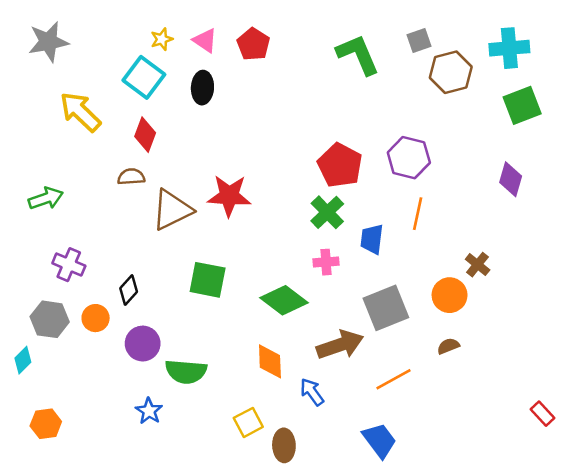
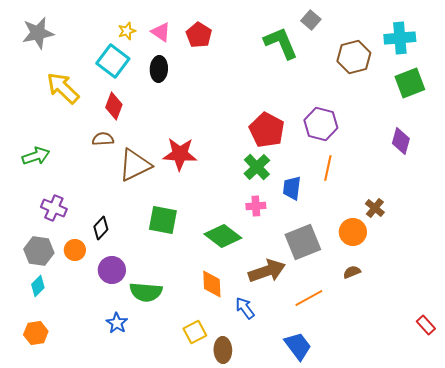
gray square: (419, 40) -> (311, 20), moved, turned -30
cyan diamond: (23, 360) -> (38, 286), moved

